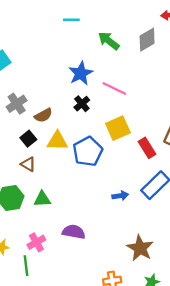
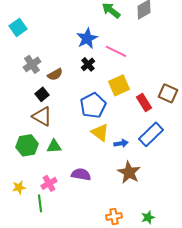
yellow triangle: (57, 141) -> (100, 132), moved, turned 36
brown triangle: (28, 164) -> (42, 116), size x1.5
brown star: (140, 248) -> (129, 172), moved

